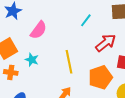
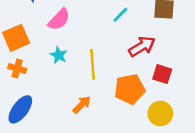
cyan star: (32, 60) -> (59, 55), moved

